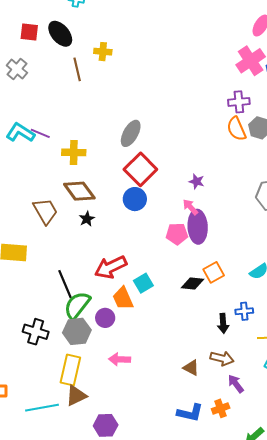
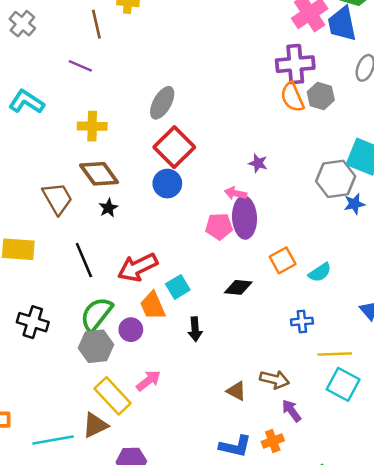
purple cross: (239, 102) -> (295, 64), size x1.4
purple line: (40, 133) -> (80, 66), moved
purple star: (197, 181) -> (258, 163), moved
pink arrow: (190, 207) -> (236, 193), turned -36
orange square: (214, 272) -> (283, 260), moved
black line: (65, 284) -> (84, 260), moved
black arrow: (223, 323) -> (195, 329), moved
black cross: (36, 332) -> (33, 322), moved
pink arrow: (120, 359) -> (148, 381), turned 140
yellow rectangle: (70, 370) -> (113, 396), moved, turned -56

